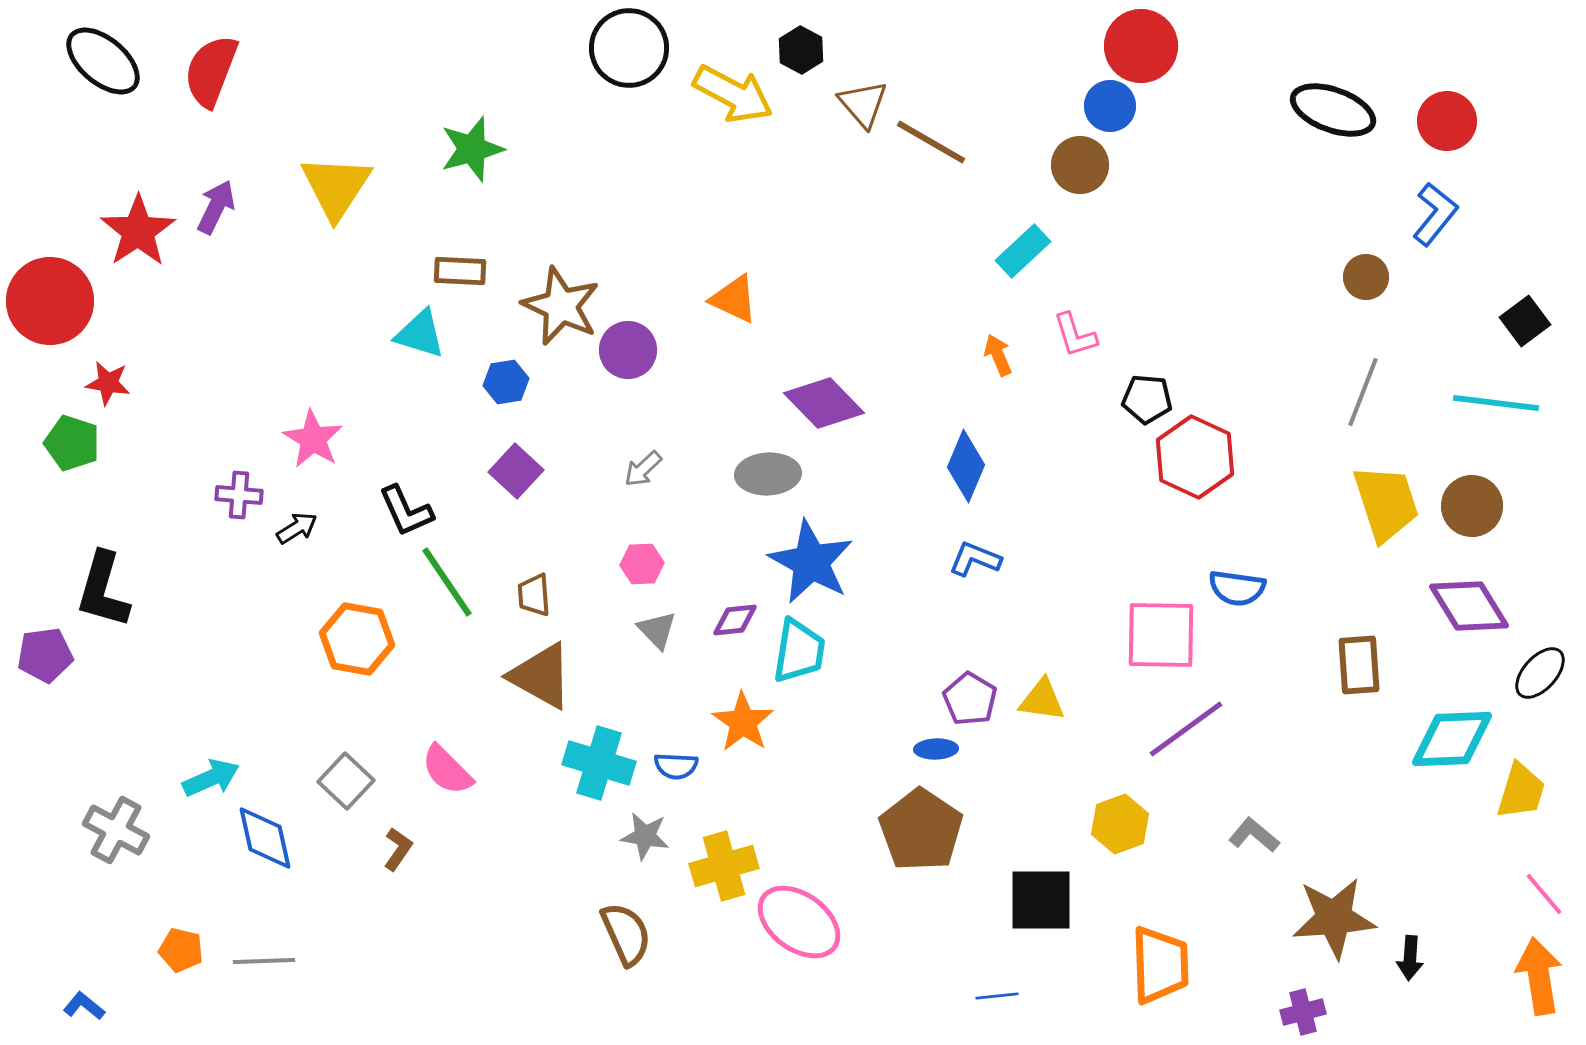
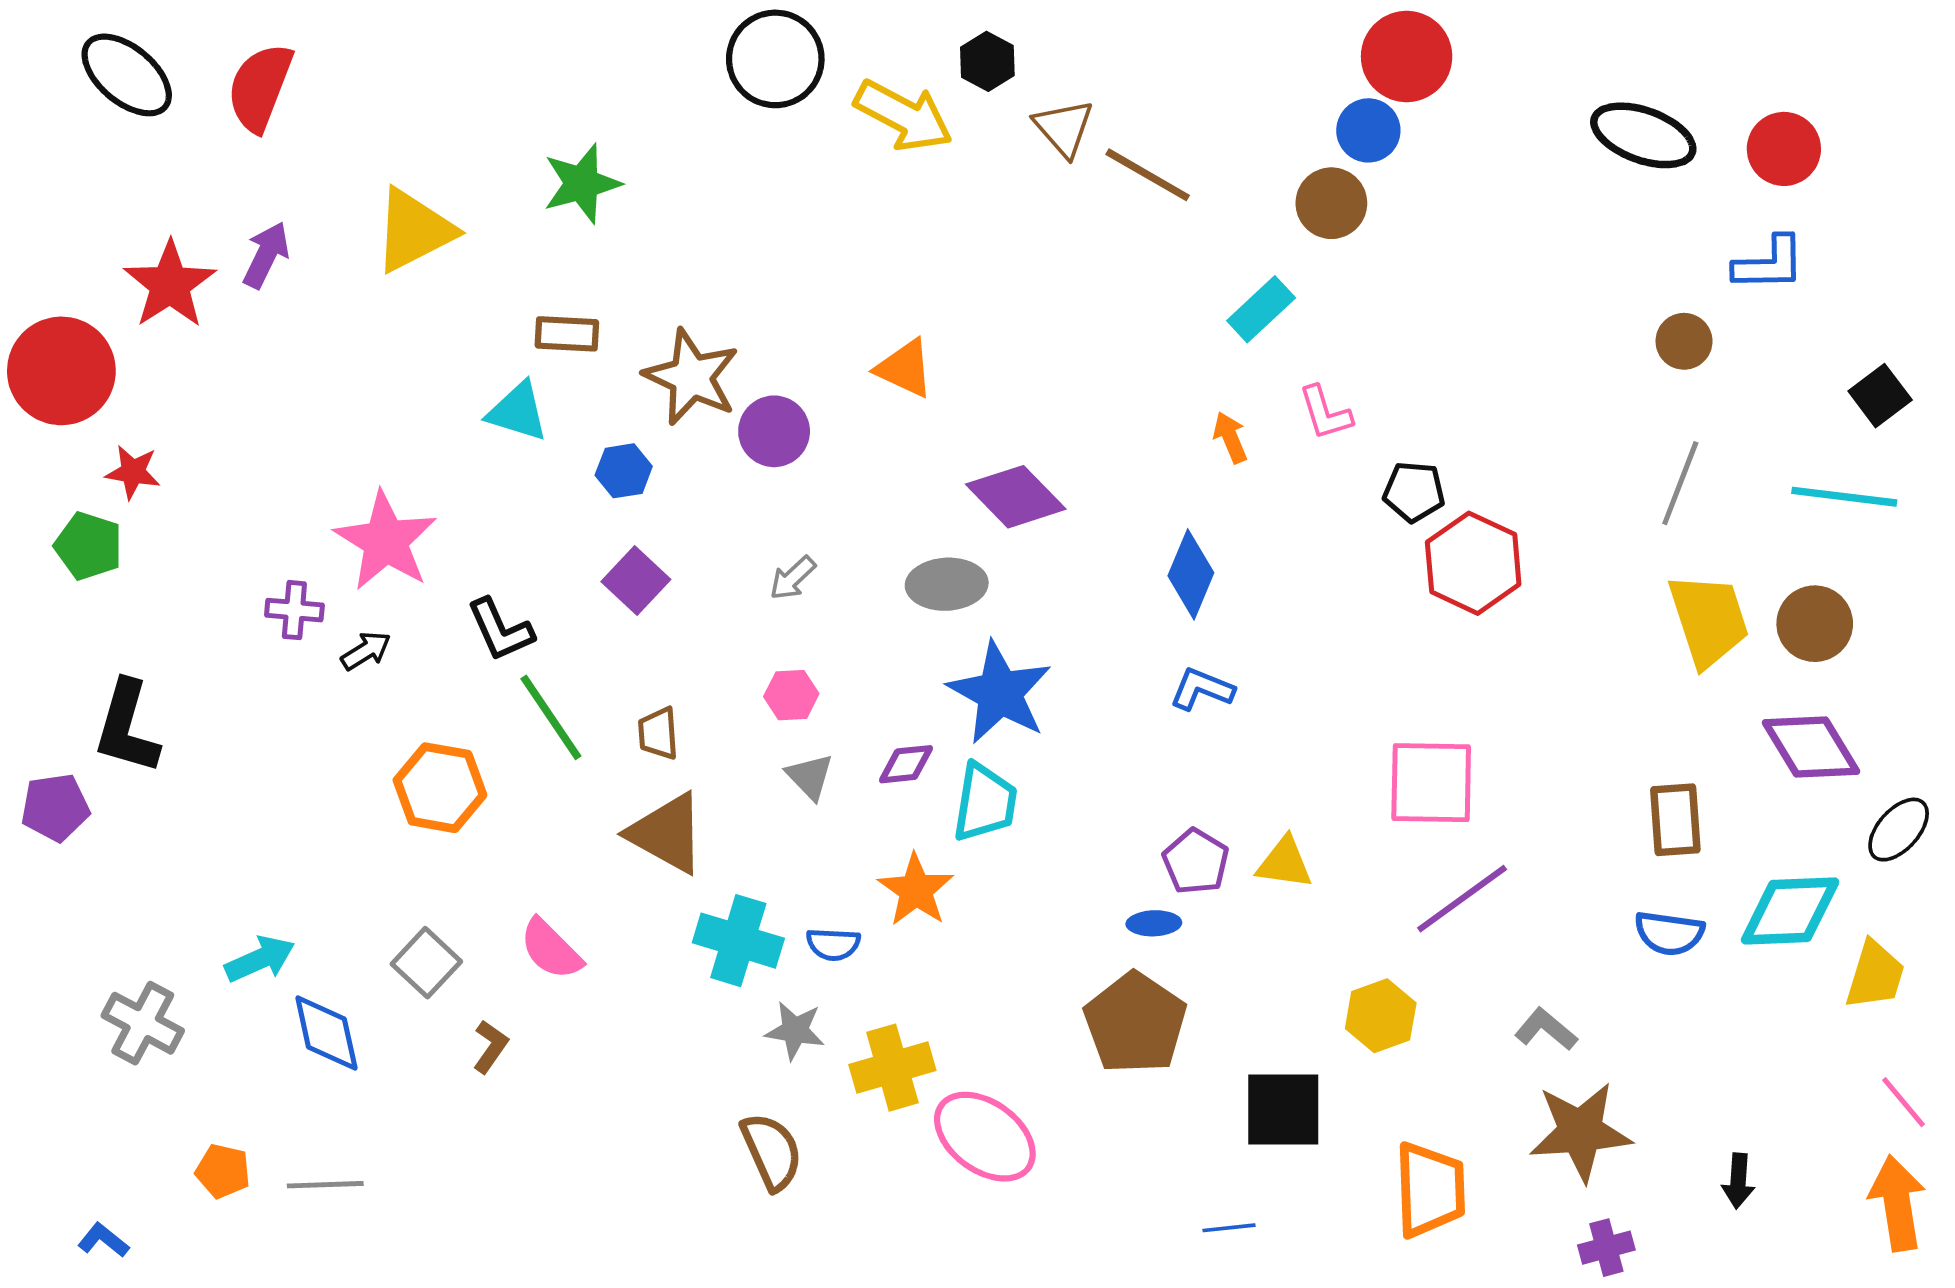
yellow triangle: (336, 187) -> (414, 230), turned 30
blue L-shape: (1435, 214) -> (1769, 264), turned 50
pink star: (313, 439) -> (386, 541), size x1.4
blue semicircle: (1237, 588) -> (1669, 933), moved
brown star: (1334, 918) -> (1580, 1132), moved

